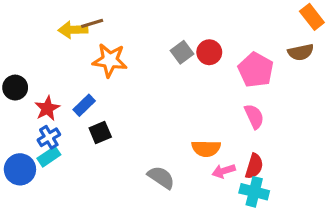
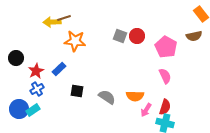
gray square: (182, 52) -> (120, 36), turned -32
black square: (100, 132) -> (77, 91), moved, turned 32
cyan rectangle: (49, 157) -> (33, 110), moved
pink arrow: (224, 171) -> (146, 110), turned -40
gray semicircle: (161, 177) -> (107, 97), moved

